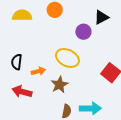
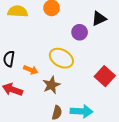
orange arrow: (38, 71) -> (31, 70), turned 32

